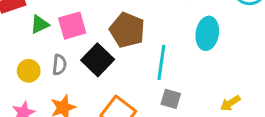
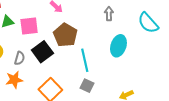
cyan line: (161, 62) -> (85, 60), turned -30
gray semicircle: (59, 65) -> (20, 58), moved

